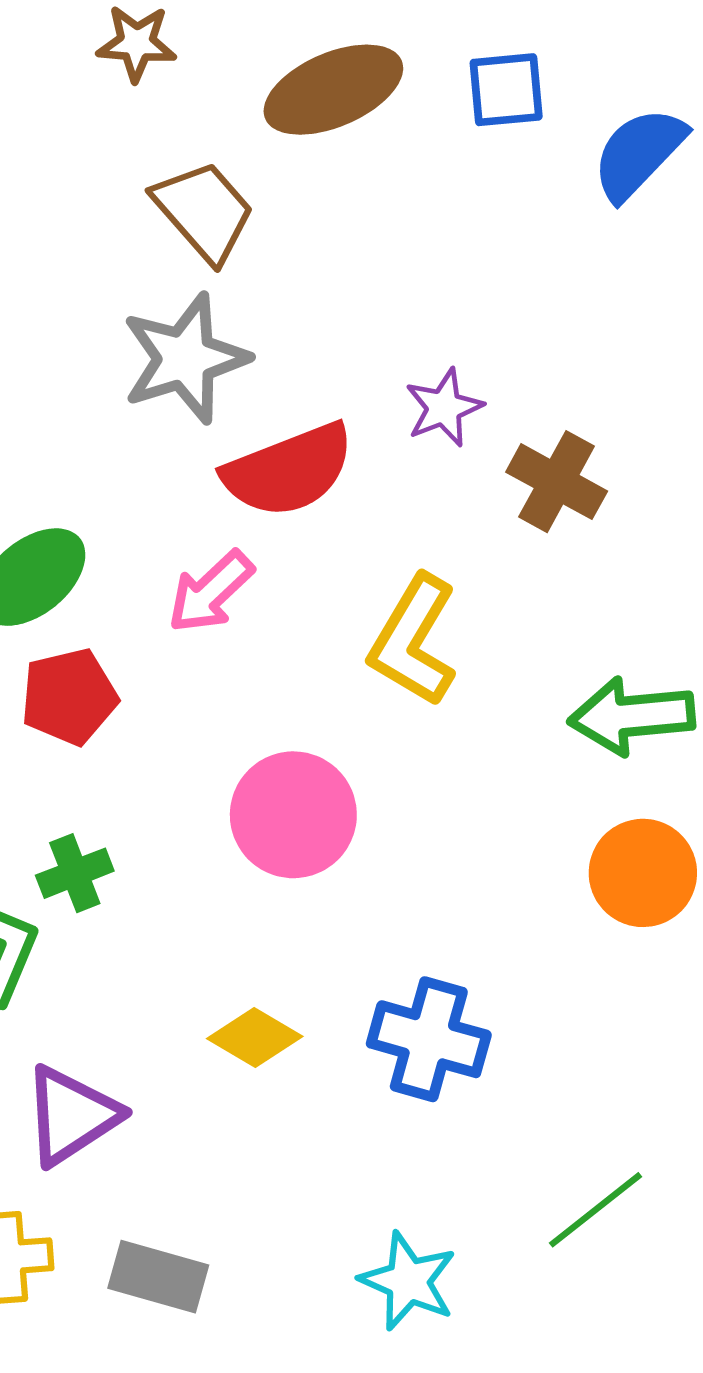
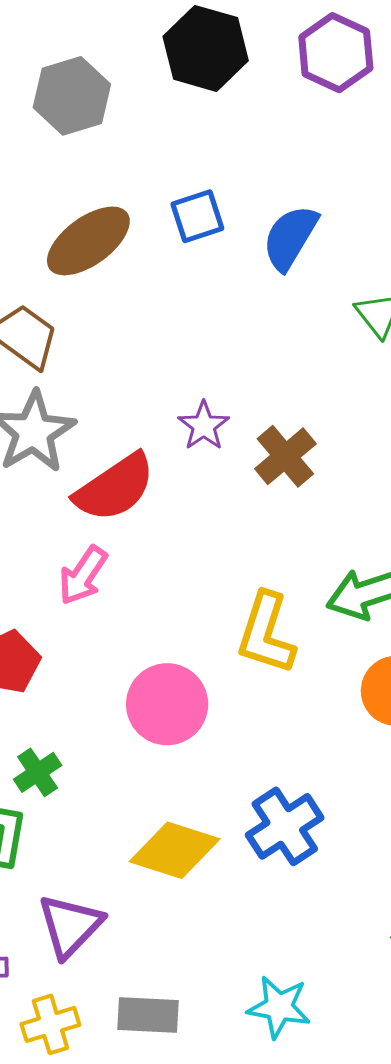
brown cross: (557, 482) -> (285, 456), turned 34
yellow L-shape: (413, 641) -> (266, 633), moved
yellow diamond: (255, 1037) -> (175, 850), size x1.5
blue cross: (429, 1039) -> (285, 826), turned -36
cyan star: (408, 1281) -> (279, 1007), moved

